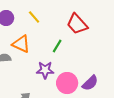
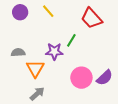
orange triangle: (21, 44) -> (35, 69), moved, turned 36
purple star: (45, 70) -> (54, 51), moved

